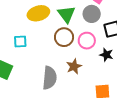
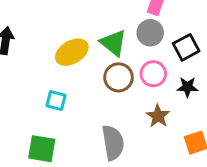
cyan square: (20, 42) -> (56, 101), turned 32
brown star: (74, 66) -> (158, 116), moved

